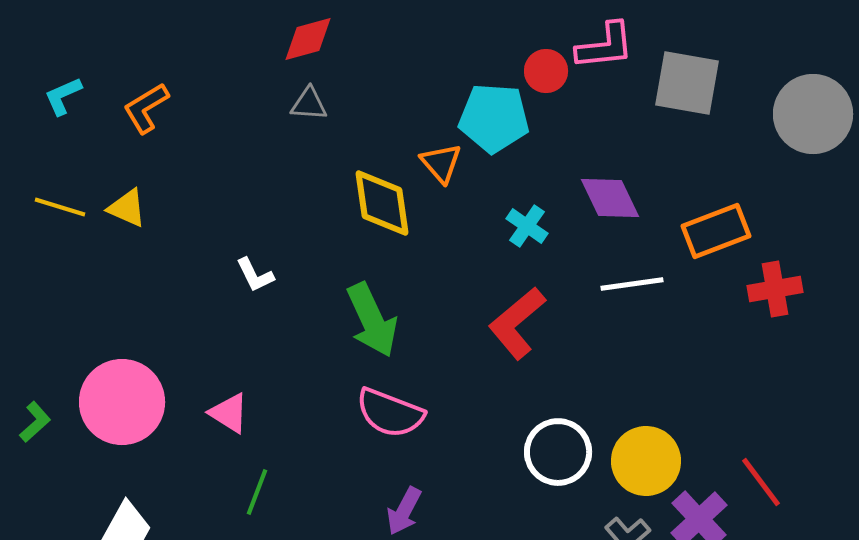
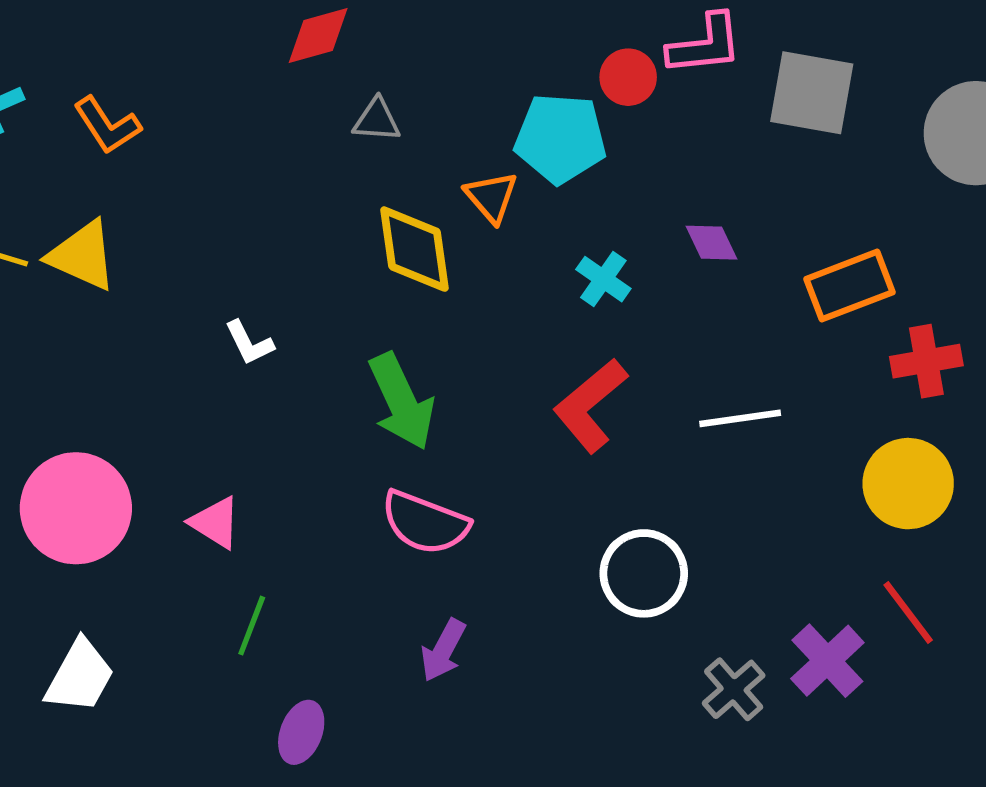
gray triangle: (309, 104) -> (377, 120), moved
orange L-shape: (146, 108) -> (107, 125), turned -92
purple diamond: (610, 198) -> (711, 243), size x0.7
yellow triangle: (127, 208) -> (82, 256), size x1.4
white line: (632, 284) -> (740, 418), moved
yellow circle: (646, 461) -> (908, 484), moved

